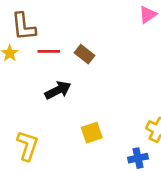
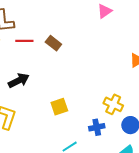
black arrow: (58, 90) -> (19, 80), moved

